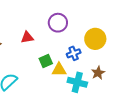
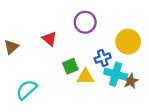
red triangle: (27, 37) -> (49, 39), turned 48
cyan cross: (77, 82) -> (116, 74), moved

